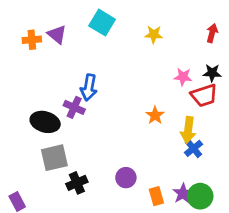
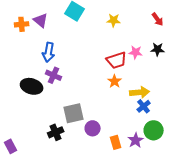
red arrow: (212, 33) -> (158, 19), turned 128
blue arrow: (89, 87) -> (49, 52), moved
red trapezoid: (204, 95) -> (117, 60), moved
yellow arrow: (188, 130) -> (140, 92), turned -102
gray square: (54, 158) -> (74, 113), moved
green circle: (200, 196) -> (154, 130), moved

